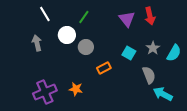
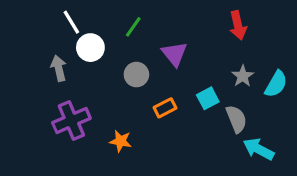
purple triangle: (127, 19) -> (174, 54), moved
white circle: (67, 35) -> (90, 48), moved
cyan square: (129, 53) -> (208, 98), moved, turned 32
purple cross: (45, 92) -> (71, 121), moved

